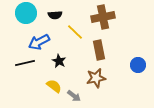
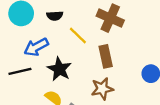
brown cross: (103, 17) -> (110, 18), turned 35
black star: (59, 61) -> (59, 69), size x1.5

